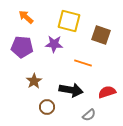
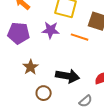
orange line: (83, 63) -> (80, 37), moved

